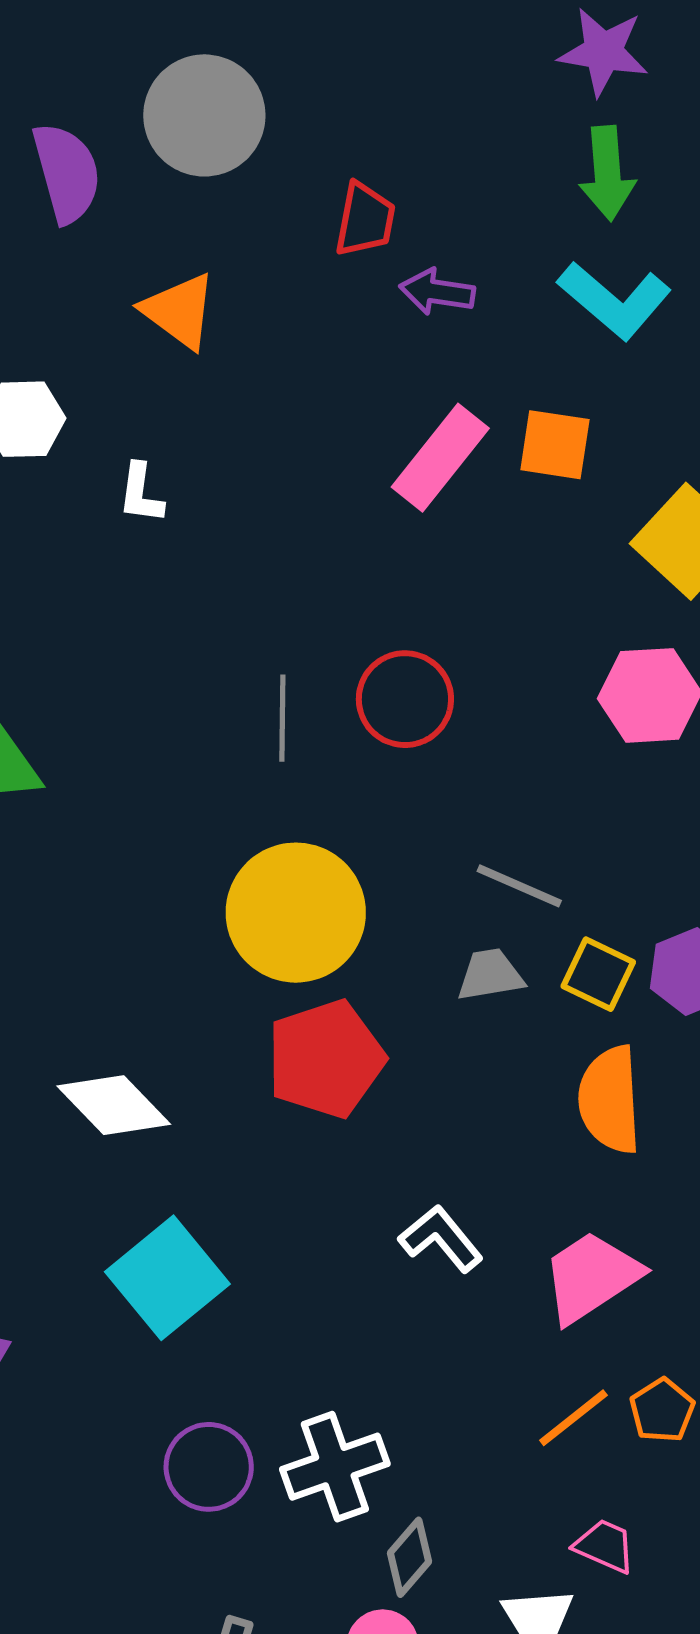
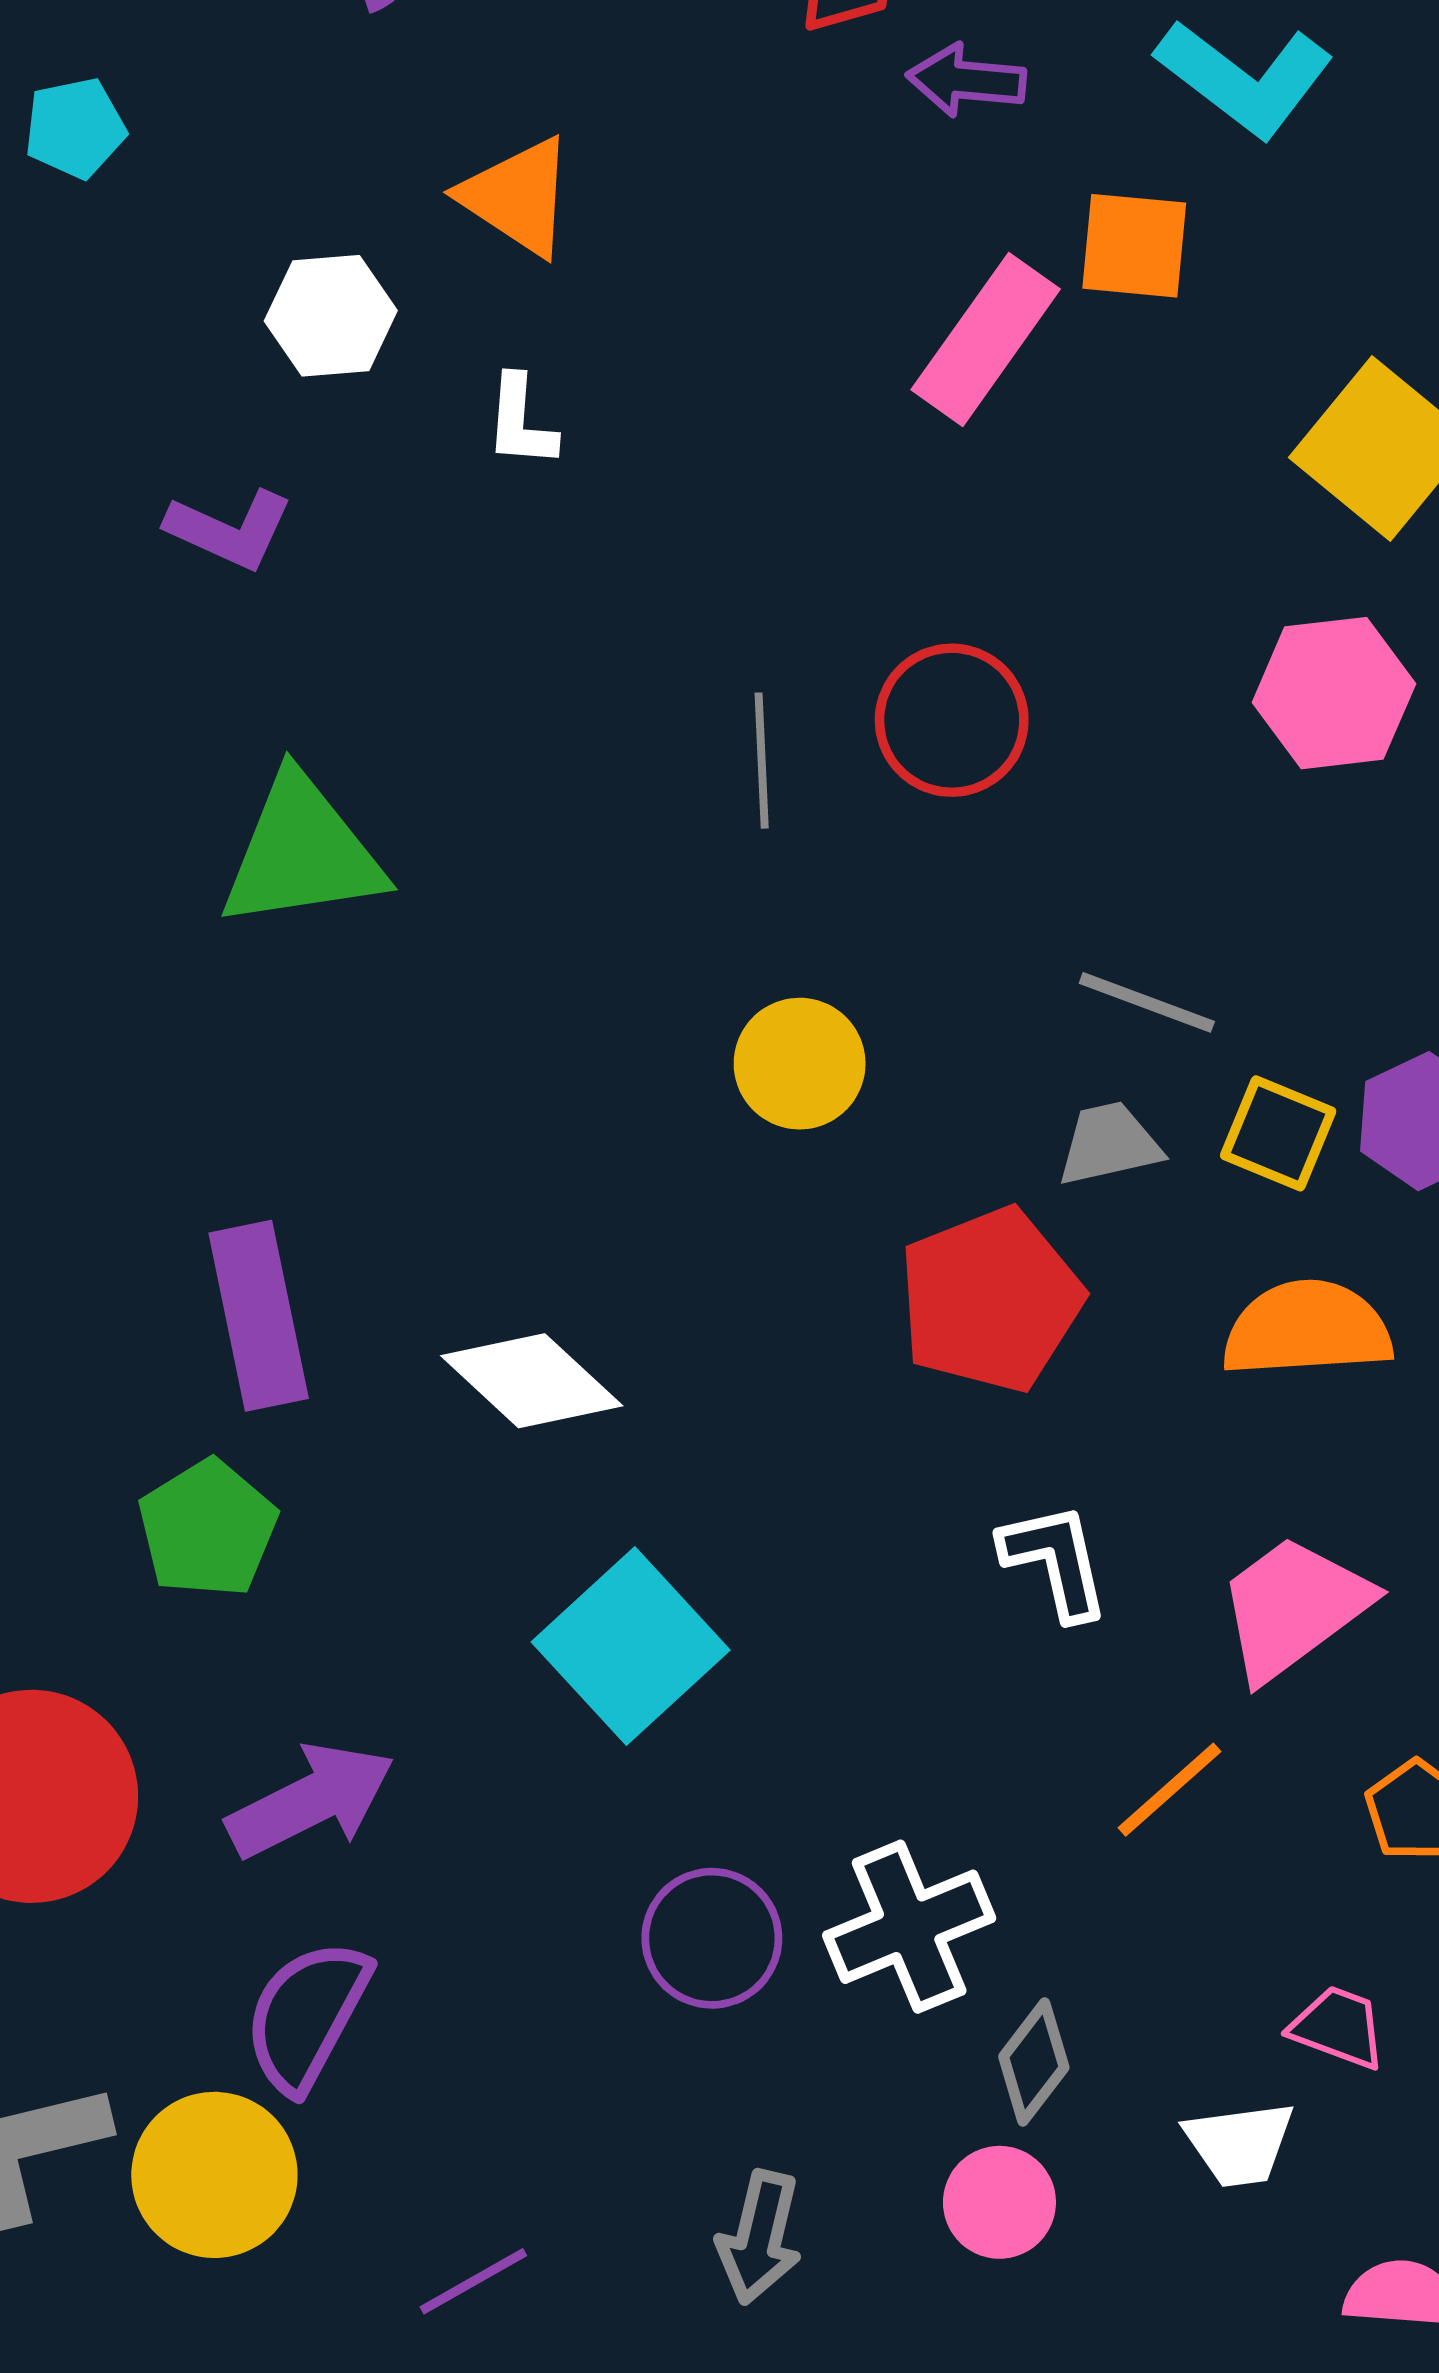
orange triangle: (179, 311) -> (517, 197), moved
orange square: (555, 445) -> (1134, 246), moved
yellow circle: (296, 913) -> (800, 1064), size x0.6
red pentagon: (326, 1059) -> (990, 1300), moved
orange semicircle: (610, 1100) -> (1307, 1329), turned 93
white L-shape: (441, 1239) -> (1055, 1561), turned 30
orange line: (573, 1418) -> (1169, 1790), moved

